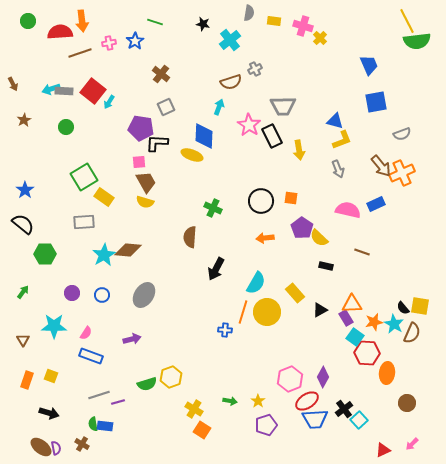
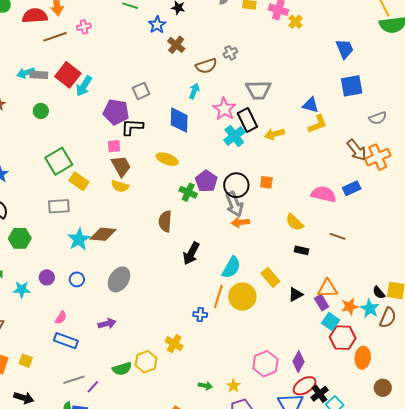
cyan cross: (230, 40) -> (234, 136), moved
blue star: (135, 41) -> (157, 25), moved
brown cross: (161, 74) -> (176, 45), moved
cyan arrow: (109, 102) -> (84, 86), size x1.5
yellow arrow: (299, 150) -> (274, 134), turned 84
yellow ellipse: (192, 155) -> (167, 159), moved
gray arrow: (338, 169) -> (234, 204), moved, size x1.4
purple pentagon: (302, 228) -> (206, 181), moved
cyan star: (54, 326) -> (22, 289), moved, size x0.7
red ellipse: (307, 401) -> (305, 386), moved
purple line: (118, 402) -> (93, 387), turned -32
yellow cross: (194, 409) -> (174, 344), moved

